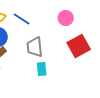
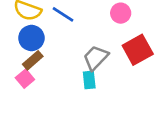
gray trapezoid: (35, 47) -> (96, 58), moved, turned 50

